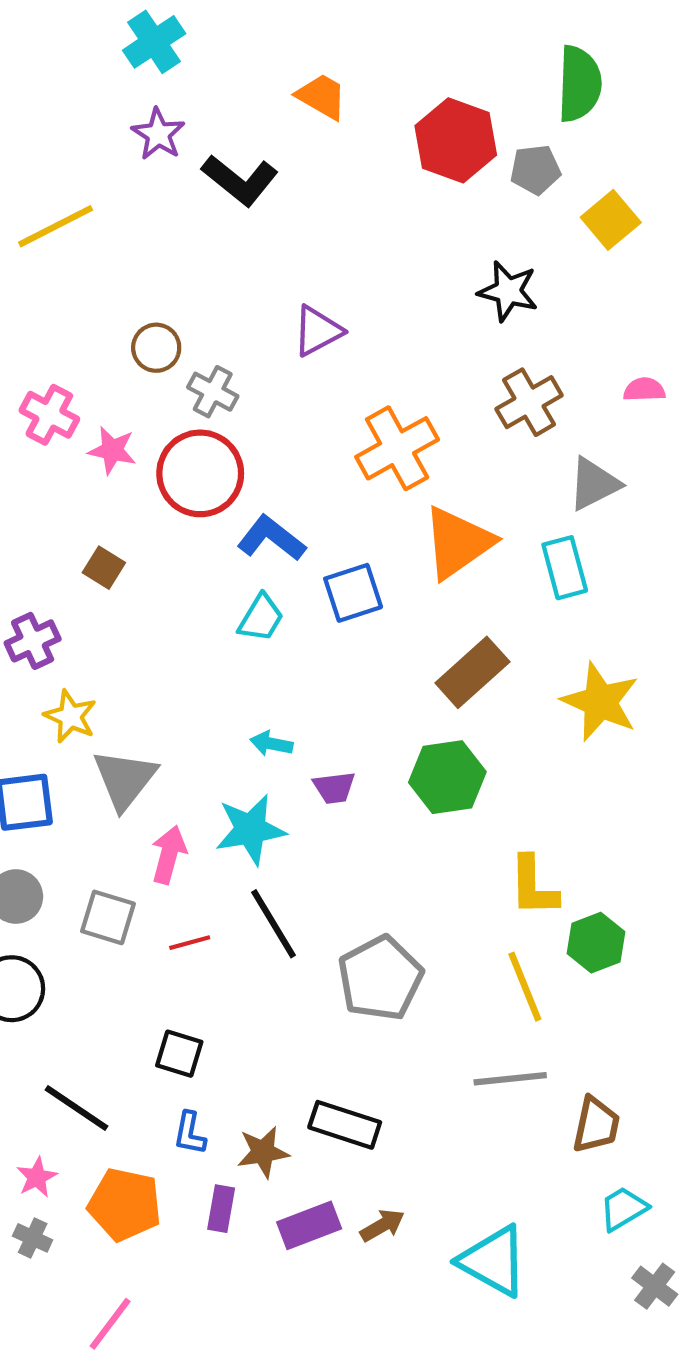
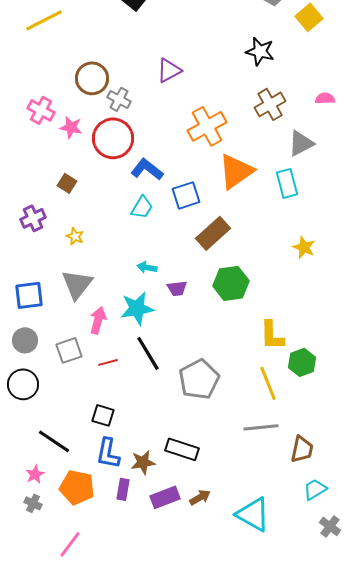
brown circle: (156, 348) -> (92, 78), size x1.4
brown rectangle: (472, 672) -> (213, 233), moved
yellow star: (600, 702) -> (304, 247), size x0.6
yellow star: (70, 716) -> (75, 236), moved, size x0.7
gray square: (108, 917) -> (69, 350), turned -36
blue L-shape: (190, 1133) -> (108, 453), size x1.5

